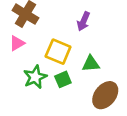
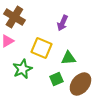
green square: (63, 79) -> (56, 79), moved

